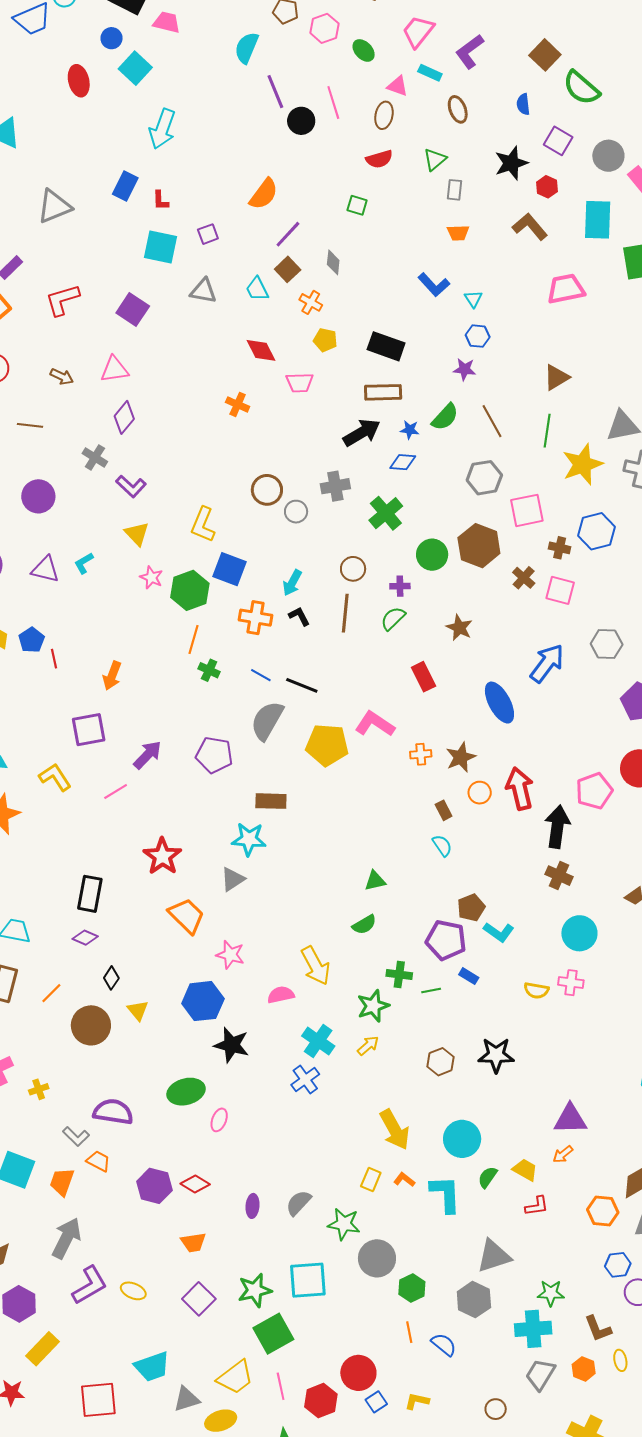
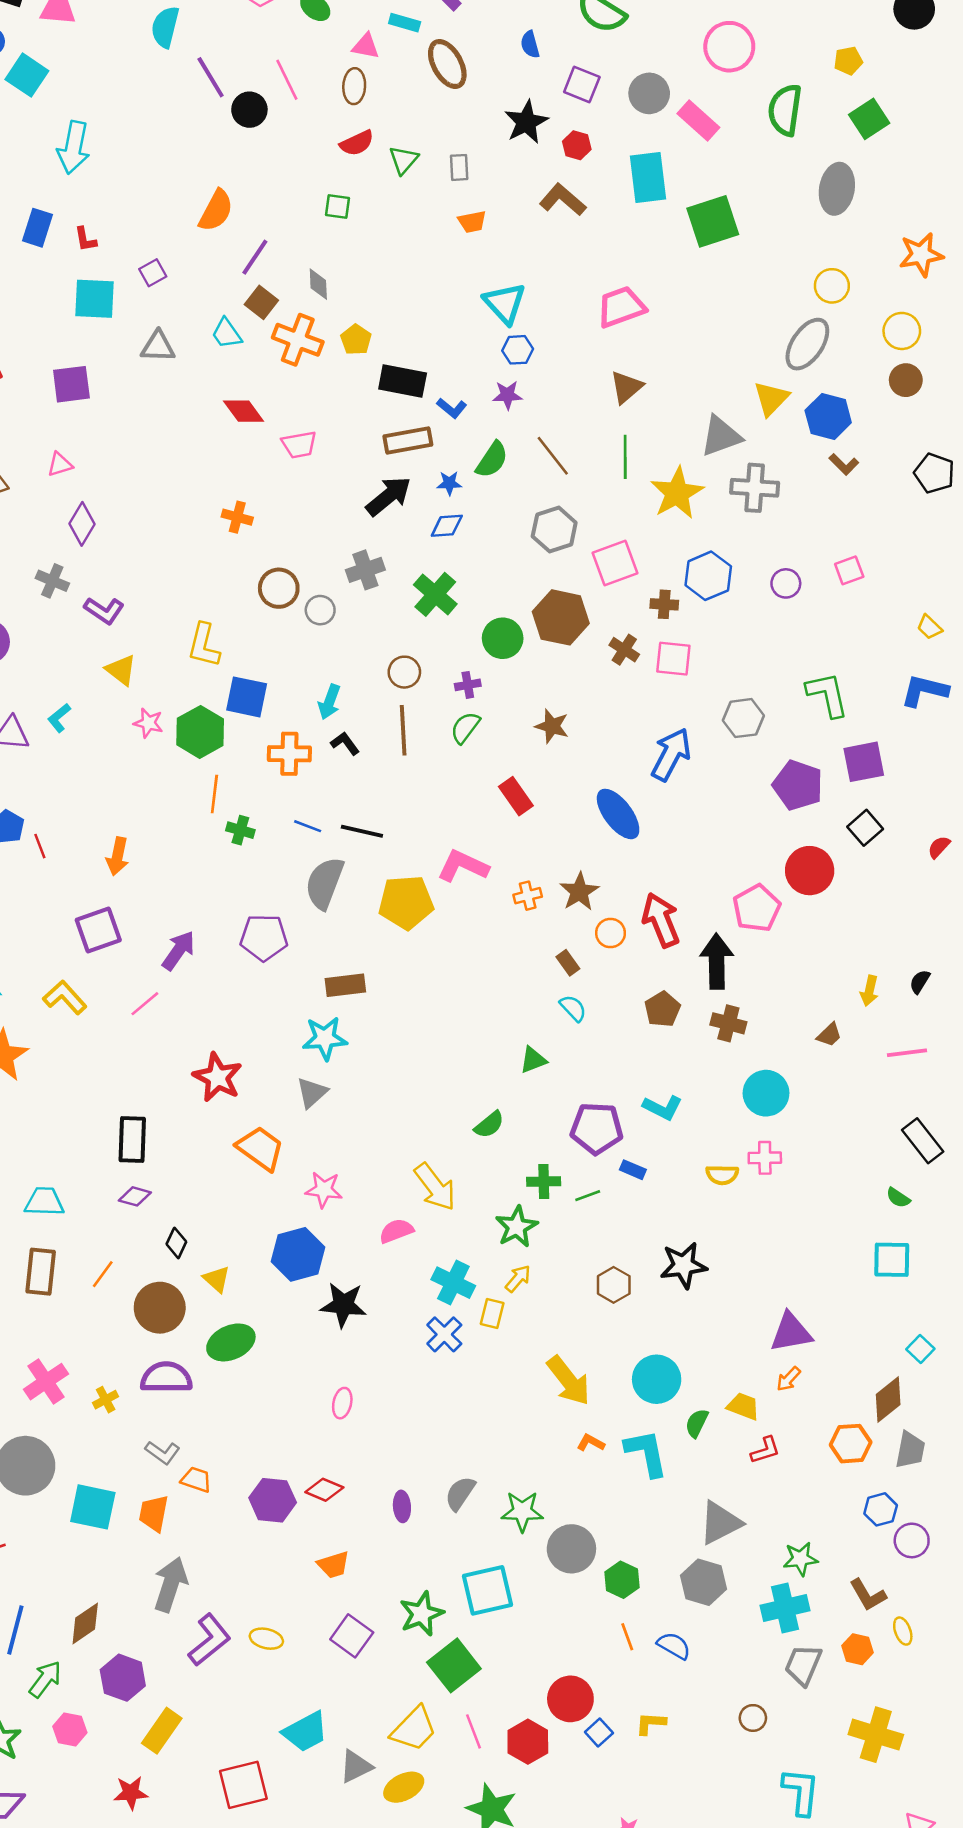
brown ellipse: (458, 109) -> (447, 64), size x1.4
green triangle: (435, 160) -> (403, 160), moved
blue L-shape: (434, 285) -> (452, 408), moved, size x0.7
pink trapezoid: (566, 289) -> (621, 307), moved
cyan triangle: (473, 299) -> (505, 303), size x1.8
orange cross: (311, 302) -> (298, 340), size x1.6
purple square: (133, 310) -> (71, 384), turned -32
yellow pentagon: (325, 340) -> (356, 340), moved, turned 30
pink triangle: (114, 369) -> (60, 464), size x0.7
orange cross: (238, 404) -> (237, 517), moved
green triangle: (375, 881) -> (533, 1060), moved
brown pentagon: (471, 908) -> (662, 1009), moved
green ellipse: (186, 1092) -> (231, 1342), moved
purple semicircle: (113, 1112) -> (166, 1377), moved
yellow rectangle: (371, 1180) -> (492, 1314), moved

